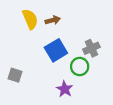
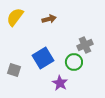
yellow semicircle: (30, 19) -> (15, 17), moved, turned -120
blue square: (56, 50) -> (43, 58), moved

